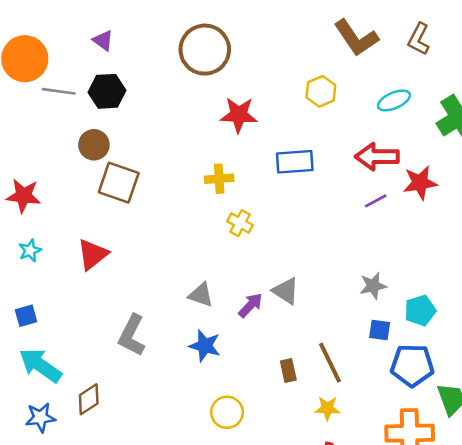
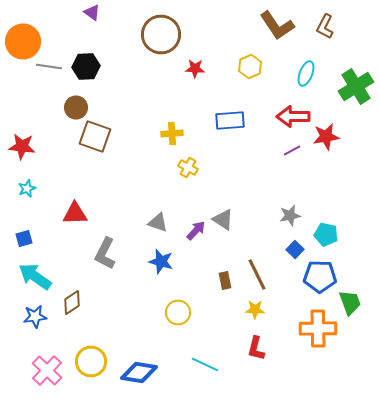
purple triangle: (103, 40) -> (92, 12), moved
cyan ellipse: (394, 100) -> (306, 74), turned -45
red star: (239, 115) -> (195, 68), moved, size x0.7
red triangle: (93, 254) -> (75, 214), moved, turned 36
cyan pentagon: (420, 310) -> (326, 234), turned 30
blue square: (380, 330) -> (295, 250), turned 36

